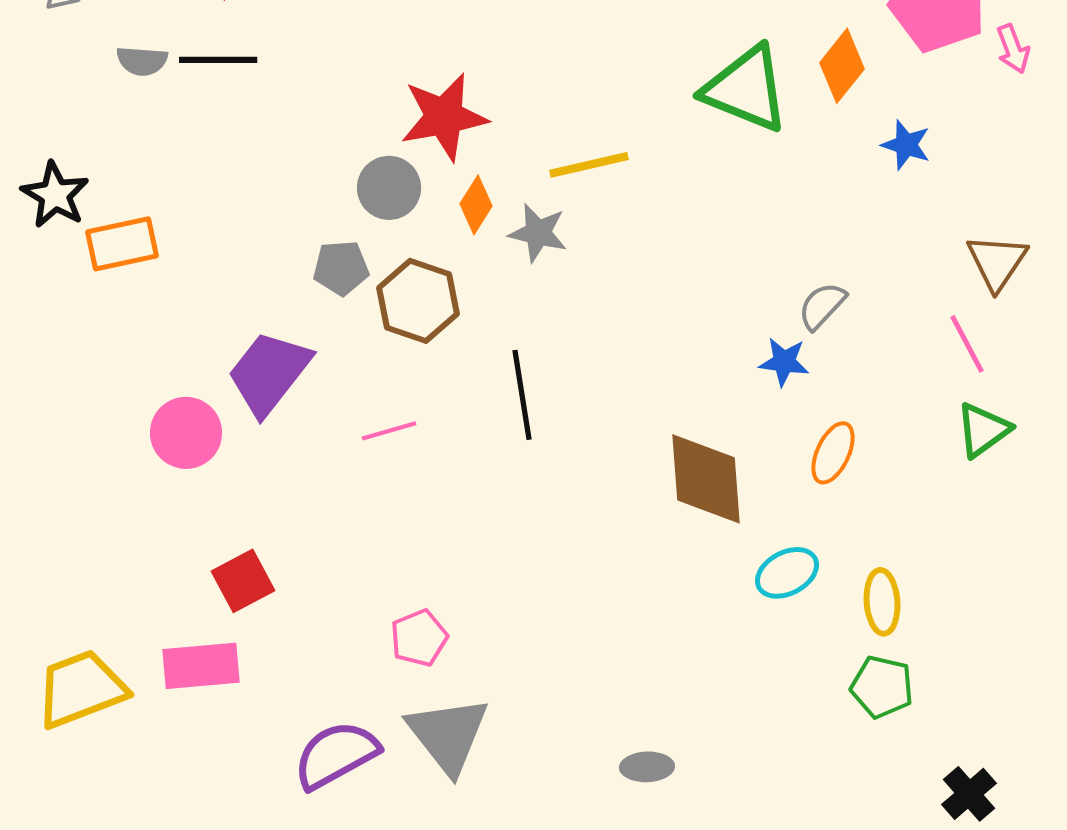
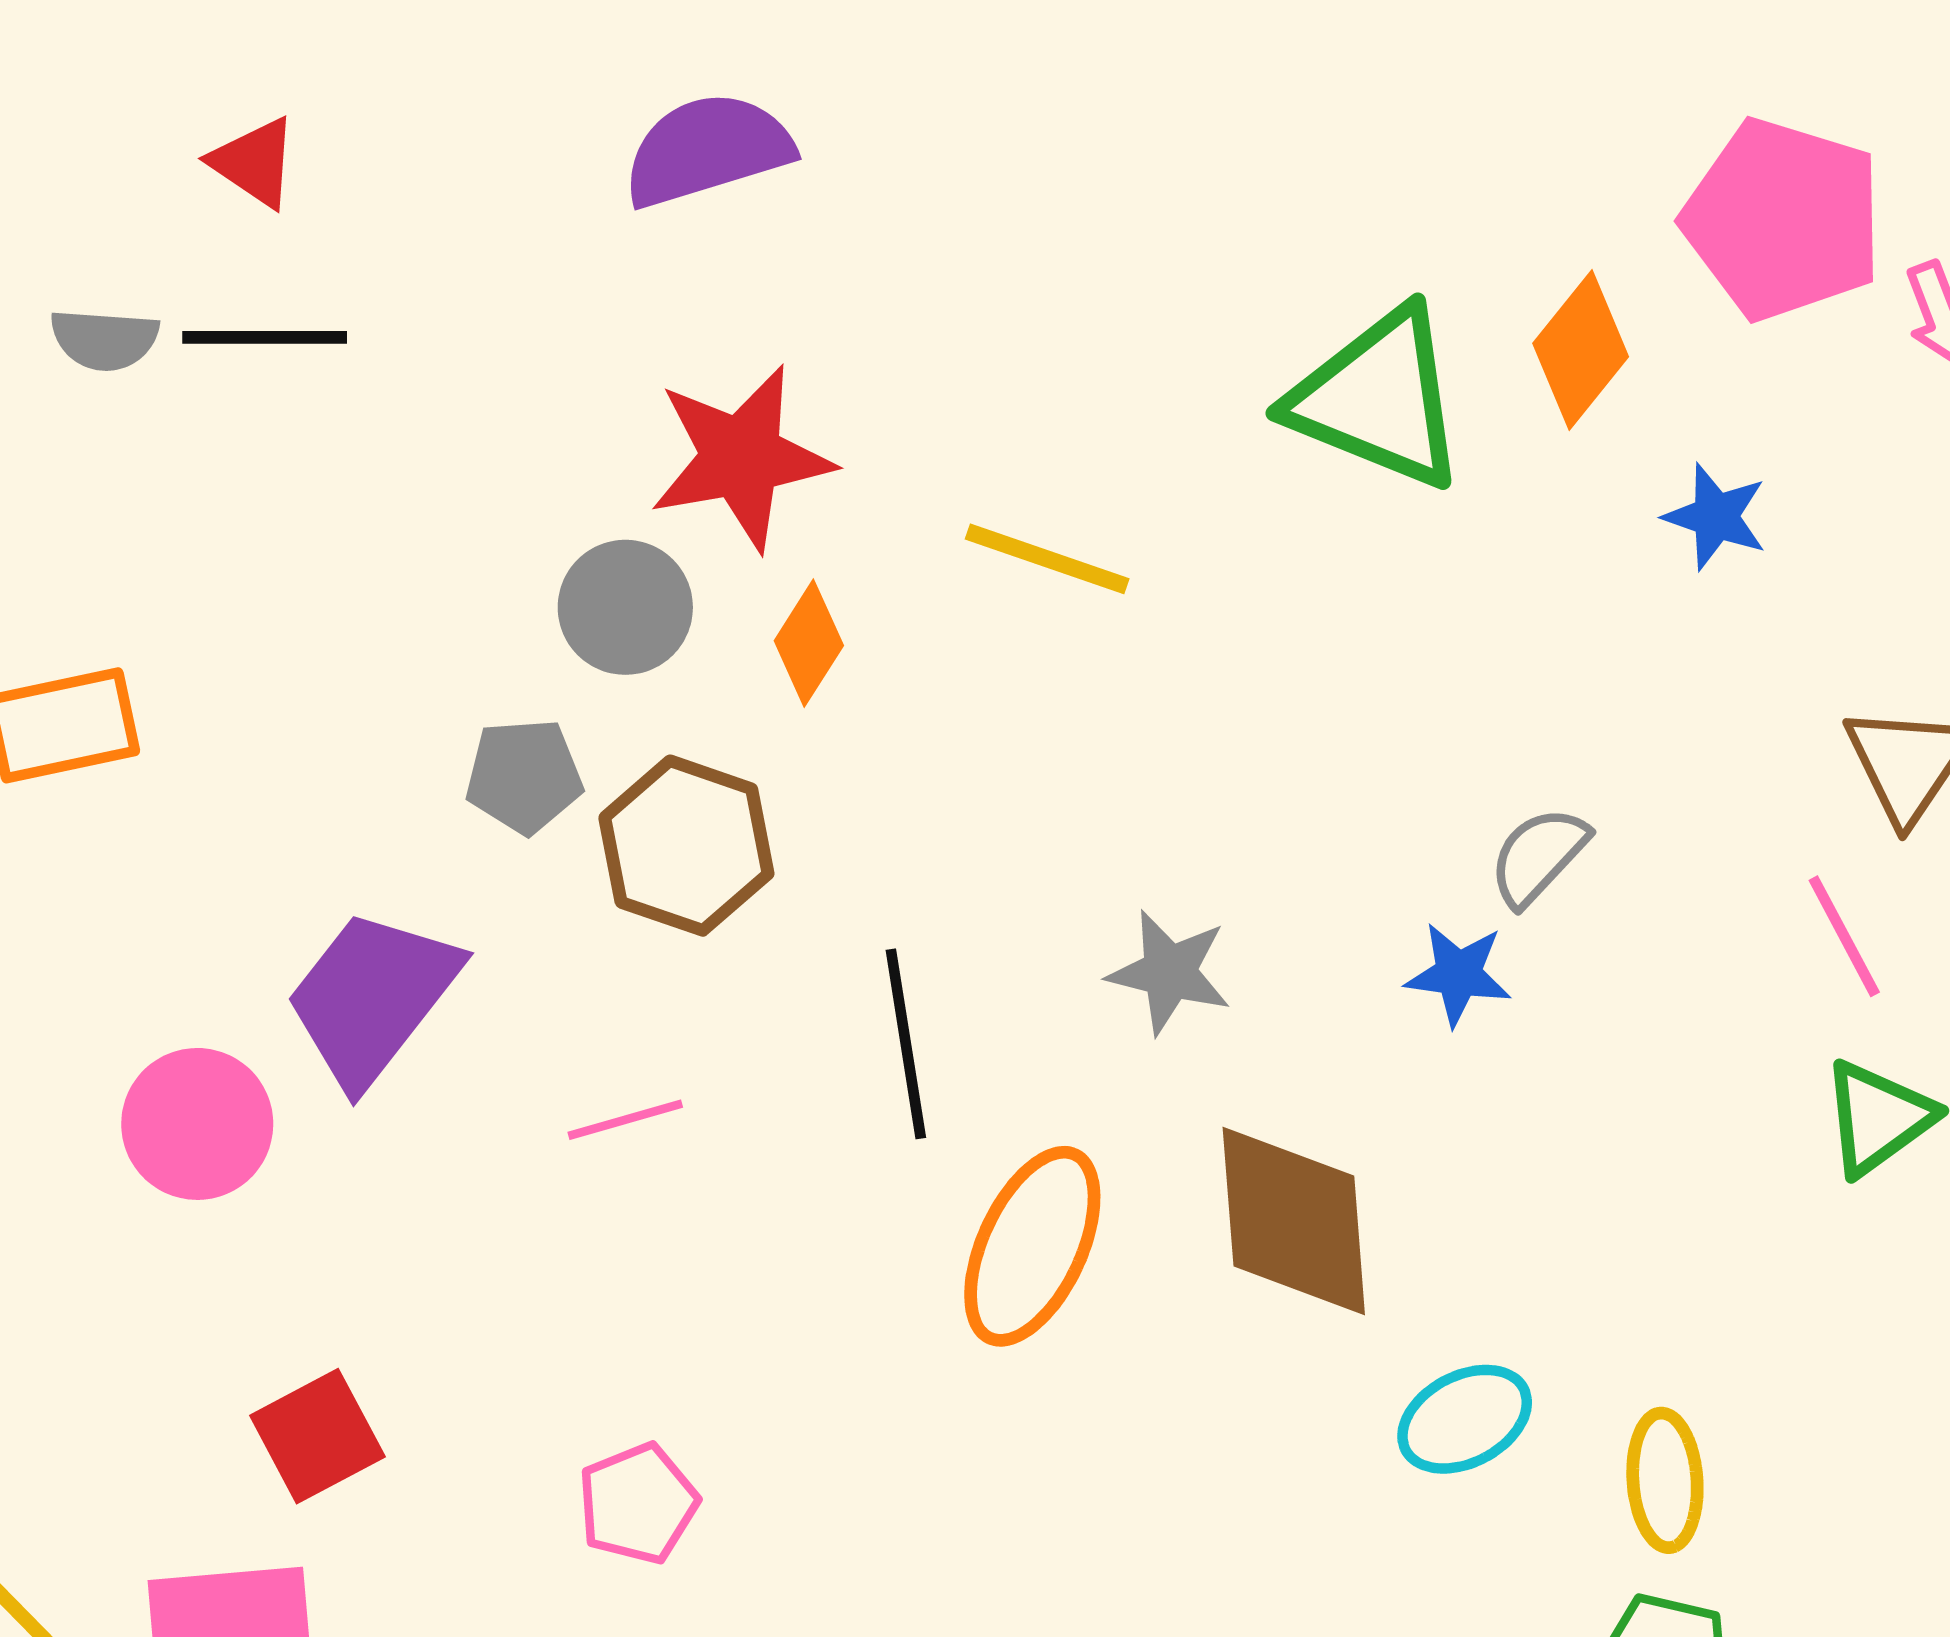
yellow line: (589, 165) -> (1047, 559), turned 32
gray star: (538, 233) -> (1169, 972), moved
orange ellipse: (833, 453) -> (1032, 1246), moved, size x1.5
pink pentagon: (419, 638) -> (638, 1504), moved

